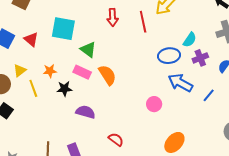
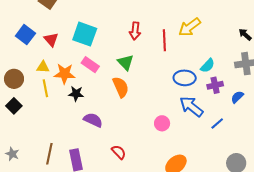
green triangle: (88, 50) -> (126, 62), moved
yellow triangle: (20, 70) -> (43, 67), moved, turned 32
orange star: (50, 71) -> (65, 74), size x1.5
pink rectangle: (82, 72) -> (90, 65), moved

